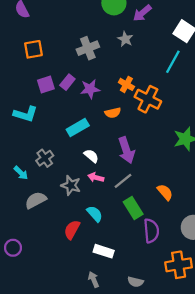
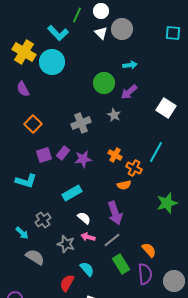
orange square: (33, 49) -> (33, 124), turned -36
cyan line: (173, 62) -> (156, 152), moved
orange cross: (148, 99) -> (134, 168), size x0.7
orange semicircle: (113, 113) -> (124, 185), moved
gray semicircle: (36, 200) -> (35, 257), turned 60
purple semicircle: (151, 231) -> (145, 274), moved

